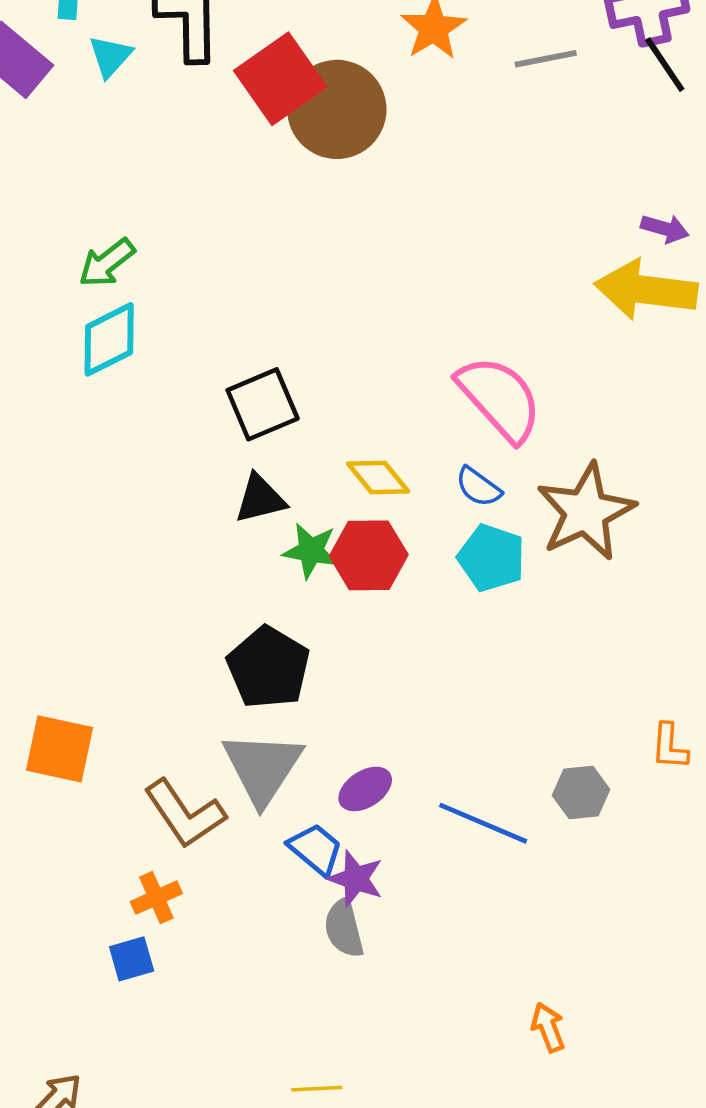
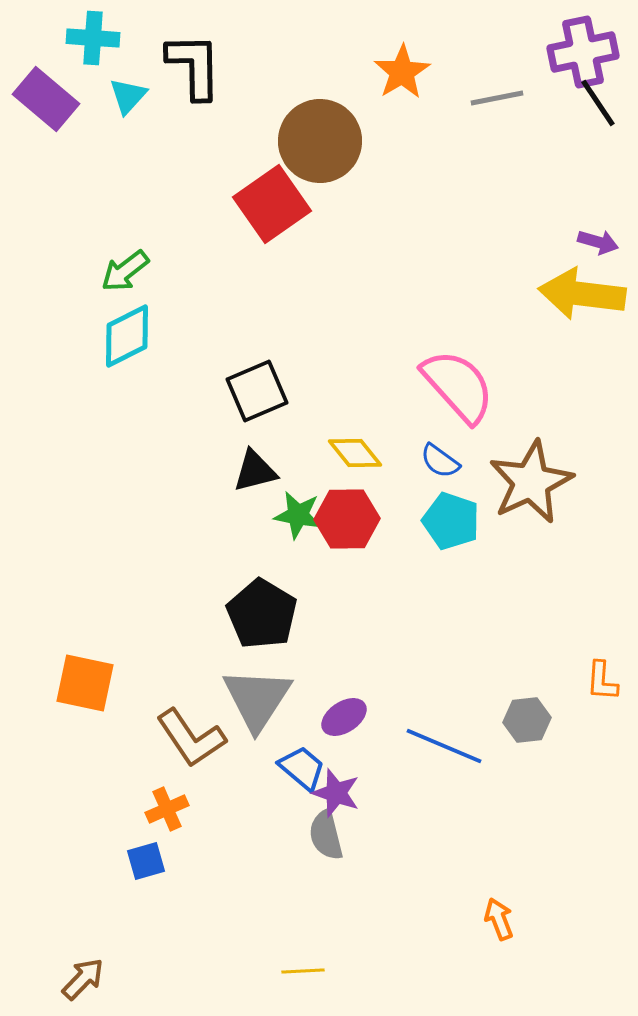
red square: (280, 79) -> (272, 204), moved

